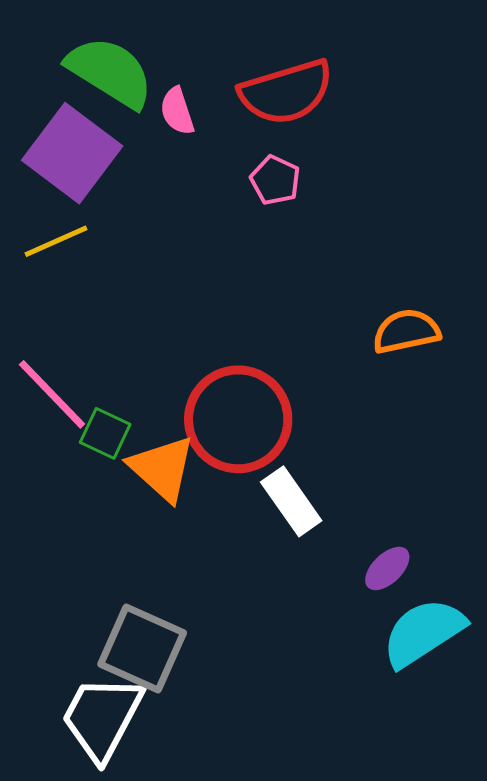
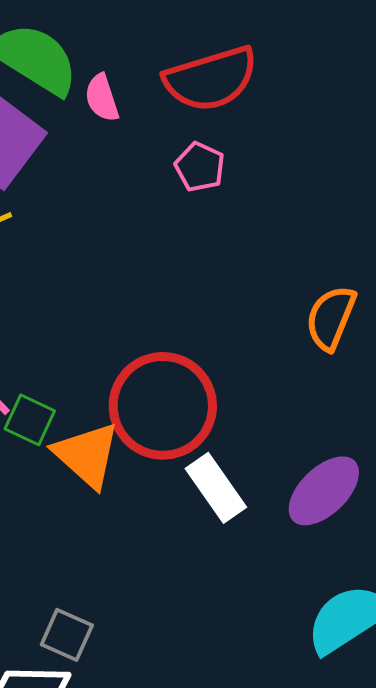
orange semicircle: (406, 331) -> (331, 318), turned -56
purple ellipse: (387, 568) -> (324, 491), moved, size x1.6
gray square: (142, 649) -> (67, 635), size x0.6

